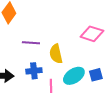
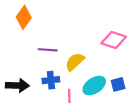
yellow semicircle: (56, 54) -> (75, 62), turned 60

